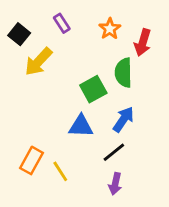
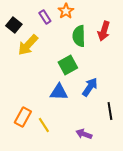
orange star: (110, 29) -> (66, 11), moved
green semicircle: (123, 73) -> (79, 36), moved
black line: (114, 152) -> (110, 111), moved, turned -60
purple arrow: (115, 184) -> (84, 134), turned 98

